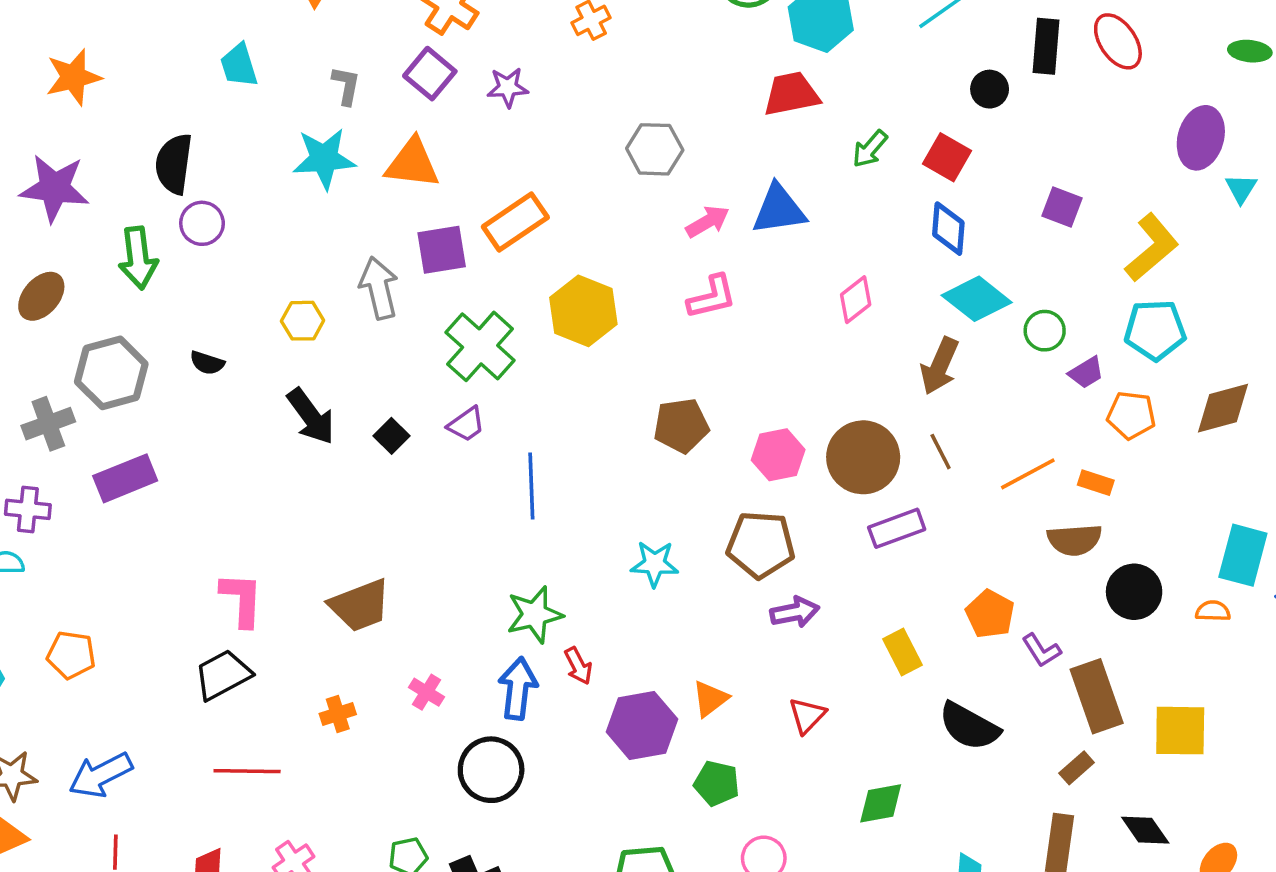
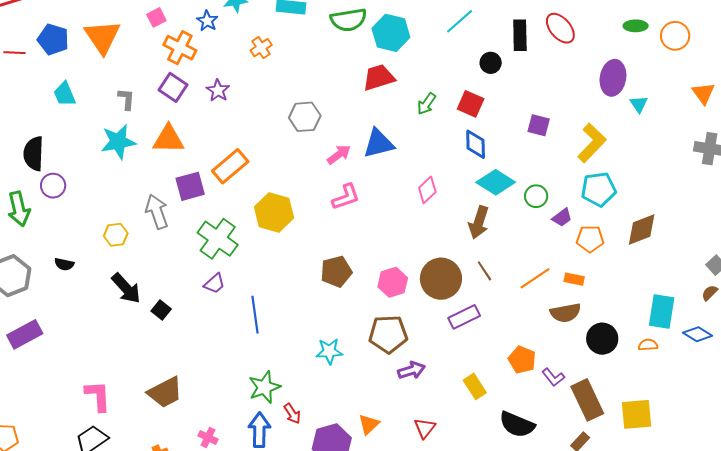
purple star: (508, 87) -> (218, 91), turned -30
black square: (391, 436) -> (161, 310), moved

